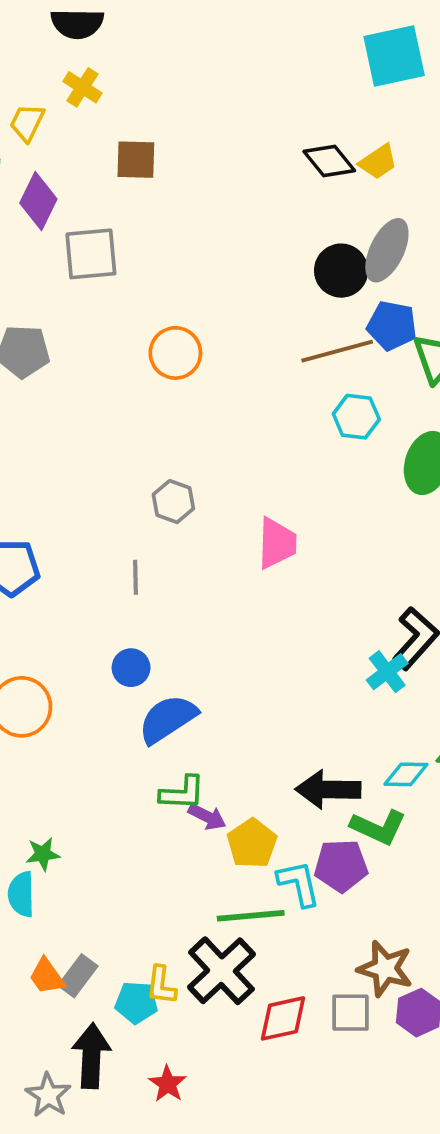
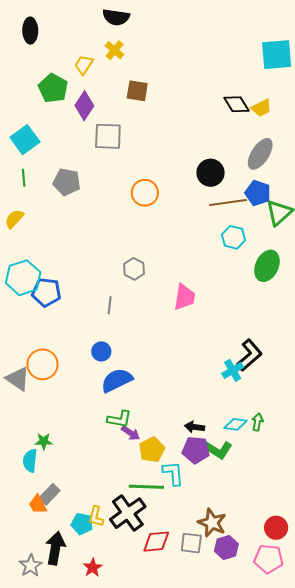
black circle: (341, 271) -> (211, 173), moved
black arrow: (328, 789) -> (194, 427), size x0.6
purple pentagon: (341, 866) -> (196, 450), moved
gray rectangle: (78, 976) -> (50, 494), moved

